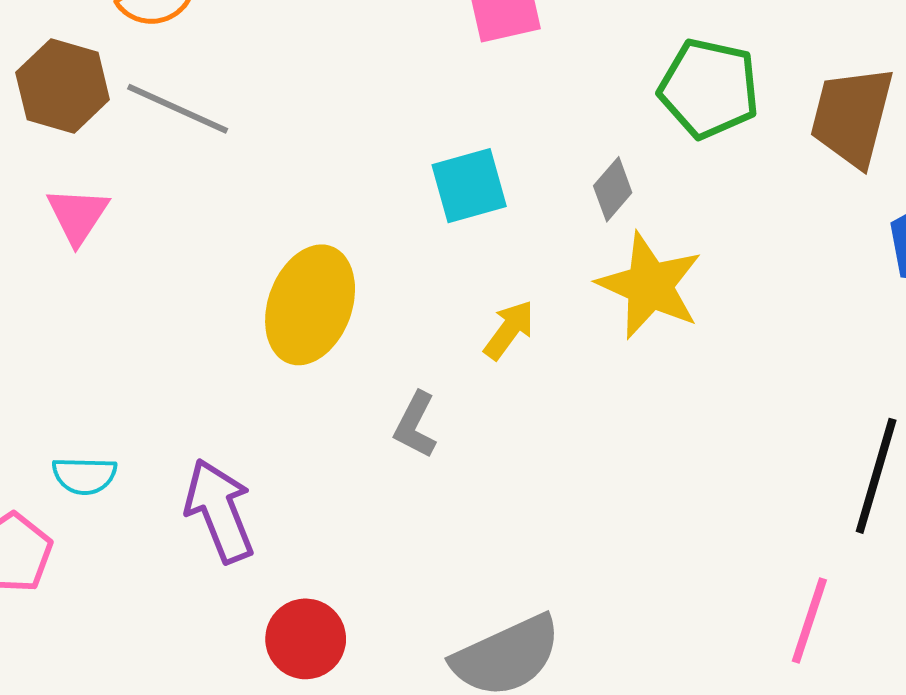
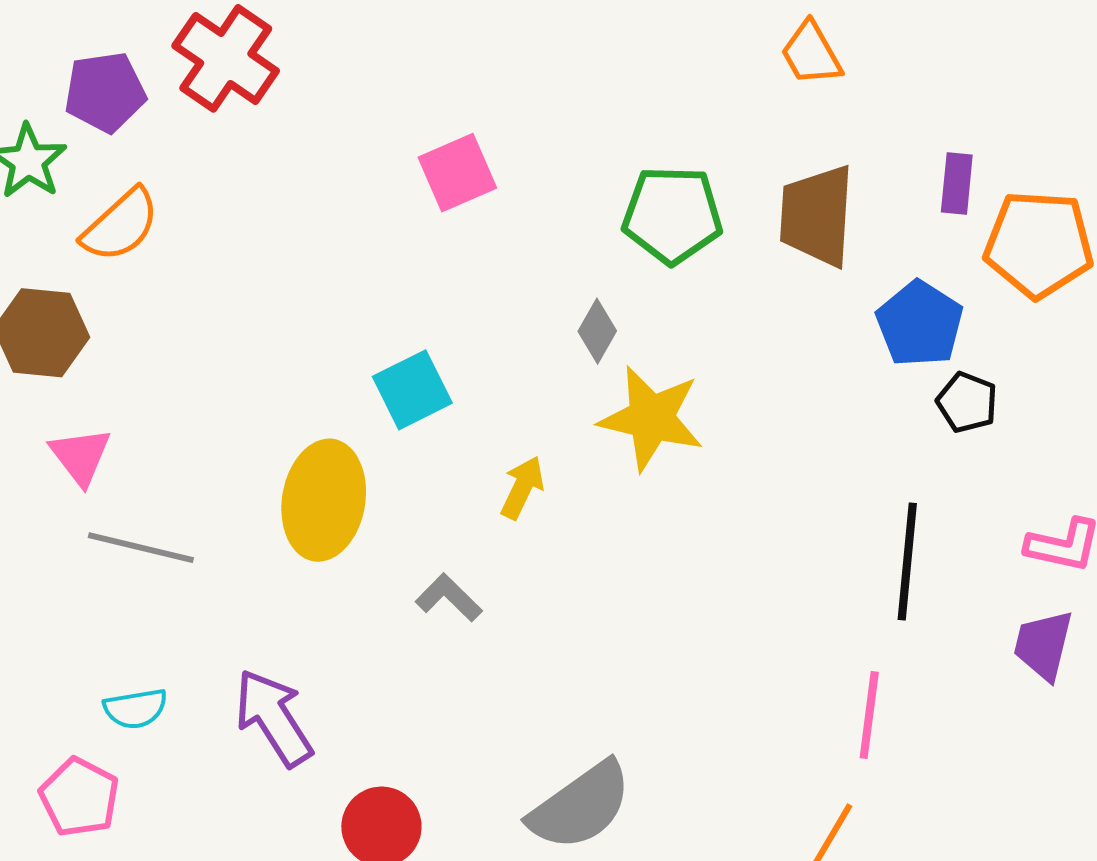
gray line: (178, 109) -> (141, 548), moved
cyan square: (469, 186) -> (412, 390), moved
gray L-shape: (415, 425) -> (449, 598), turned 118

